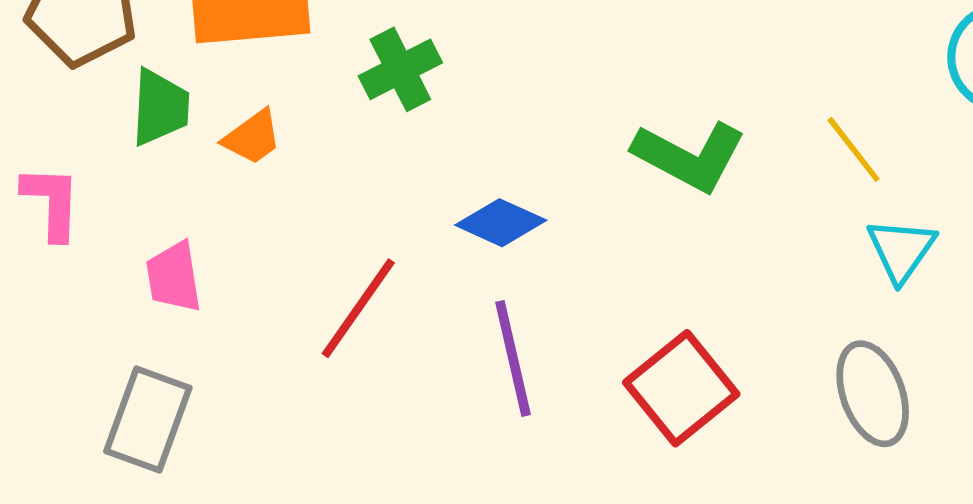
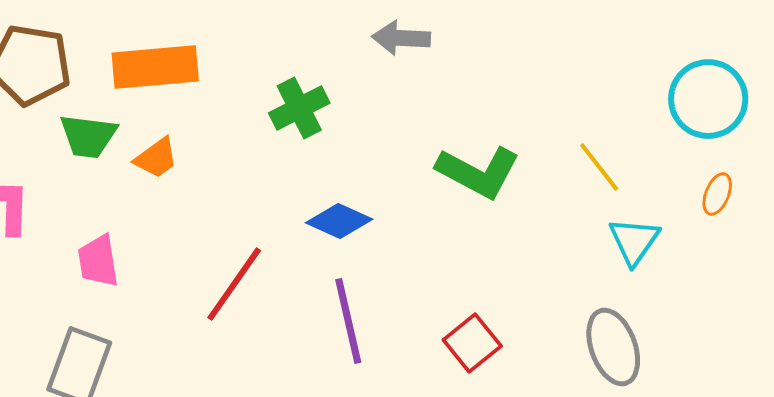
green cross: (400, 69) -> (299, 108), moved
green trapezoid: (160, 107) -> (88, 136), turned 94
red square: (681, 388) -> (472, 343), size x0.7

